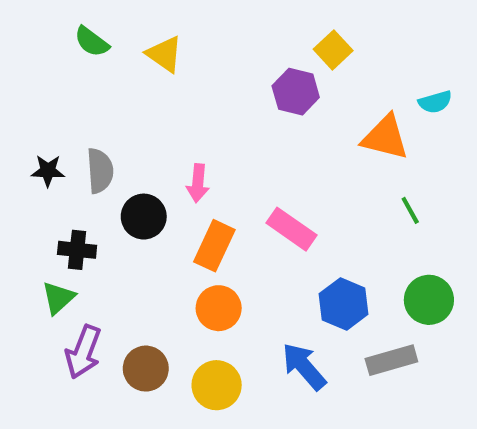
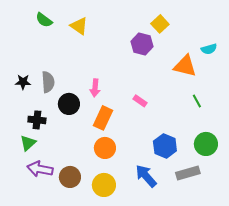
pink rectangle: (292, 229) -> (140, 101), moved, size x0.6
purple arrow: (83, 352) -> (40, 169), turned 80

